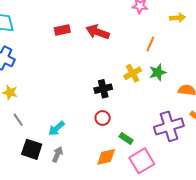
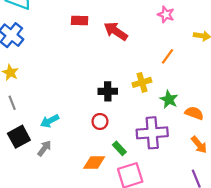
green star: (158, 72) -> (169, 99), moved, turned 30
purple cross: (169, 126) -> (152, 133), moved
black square: (32, 149) -> (19, 137), turned 30

